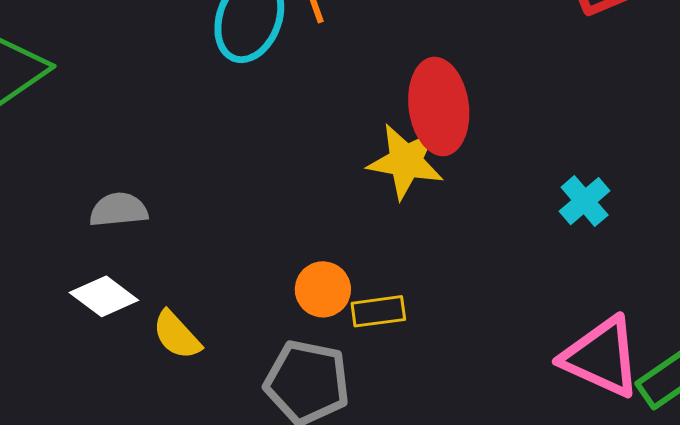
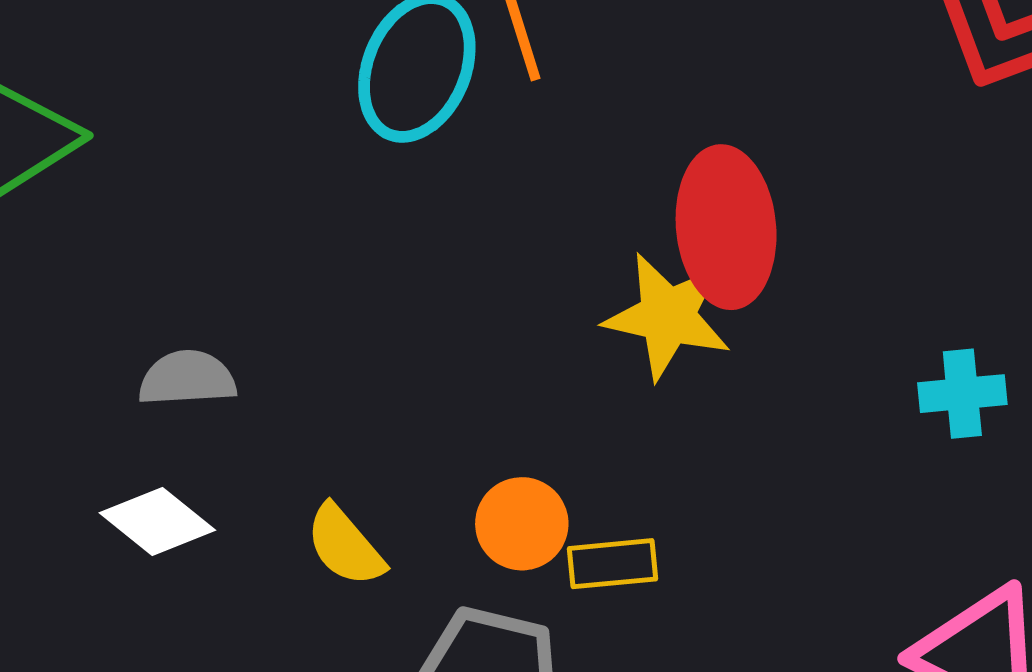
cyan cross: (585, 201) -> (962, 394), turned 33
yellow semicircle: (177, 335) -> (345, 546), moved

